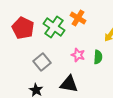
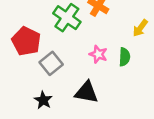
red pentagon: (23, 28) -> (26, 41), moved

